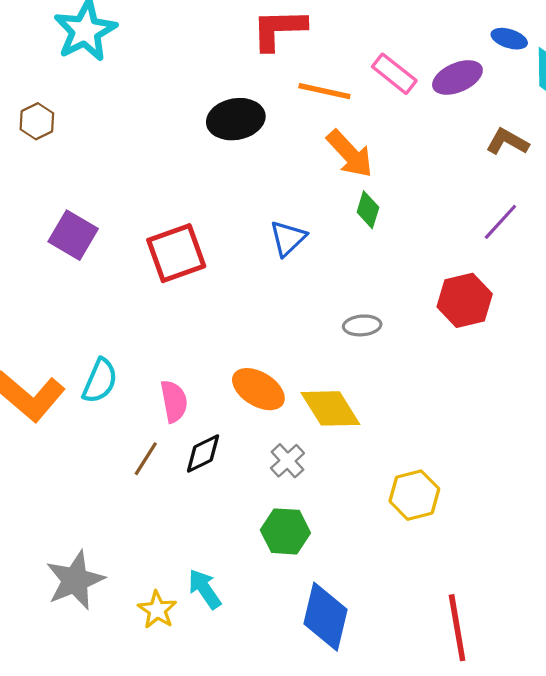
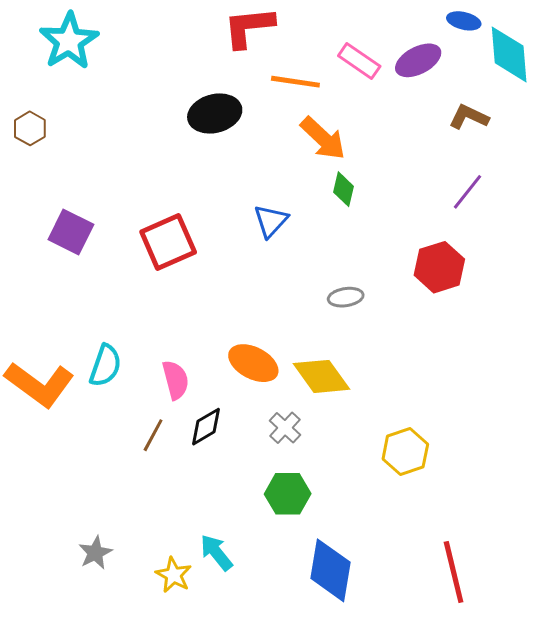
gray star: (75, 580) -> (95, 553), size x0.6

